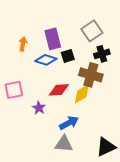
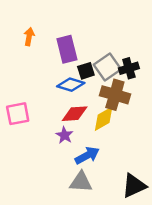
gray square: (92, 31) -> (107, 67), moved
orange arrow: (23, 44) -> (29, 37), moved
blue diamond: (46, 60) -> (71, 85), moved
purple star: (39, 108) -> (64, 135), moved

